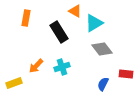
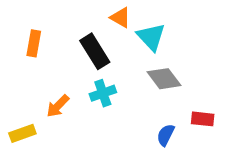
orange rectangle: (26, 18) -> (34, 43), moved
cyan triangle: (94, 23) -> (151, 37), turned -42
cyan cross: (62, 67) -> (103, 93), moved

